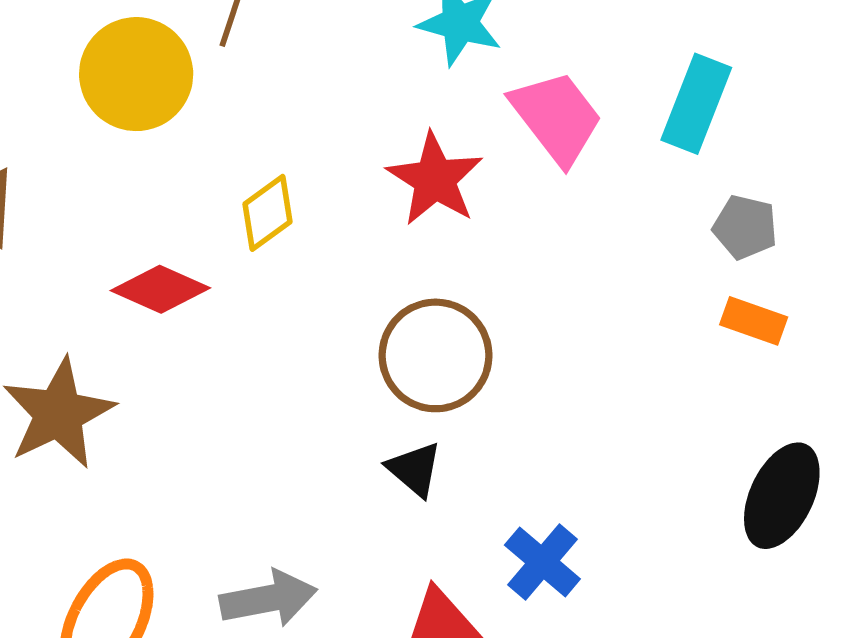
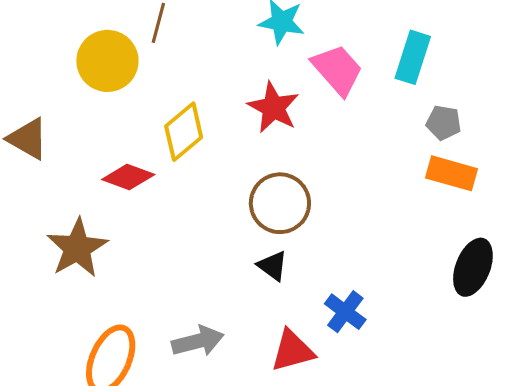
yellow diamond: (267, 213) -> (184, 132), size x1.4
orange rectangle: (754, 321) -> (452, 173), size x1.4

